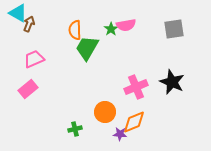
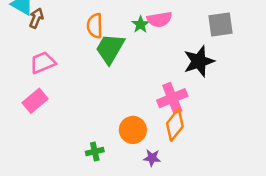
black star: (172, 82) -> (199, 61), moved, turned 30
orange diamond: (134, 122) -> (175, 125), moved, turned -30

